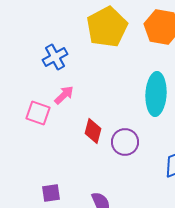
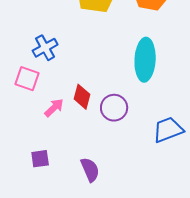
blue cross: (55, 57) -> (45, 48), moved
pink arrow: (64, 95) -> (54, 108), moved

